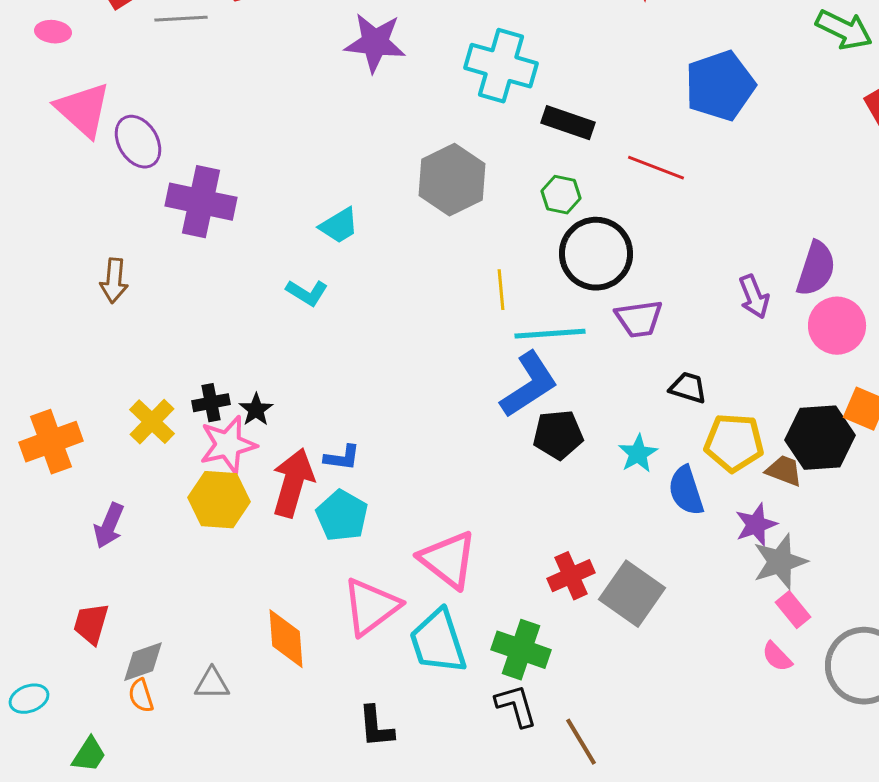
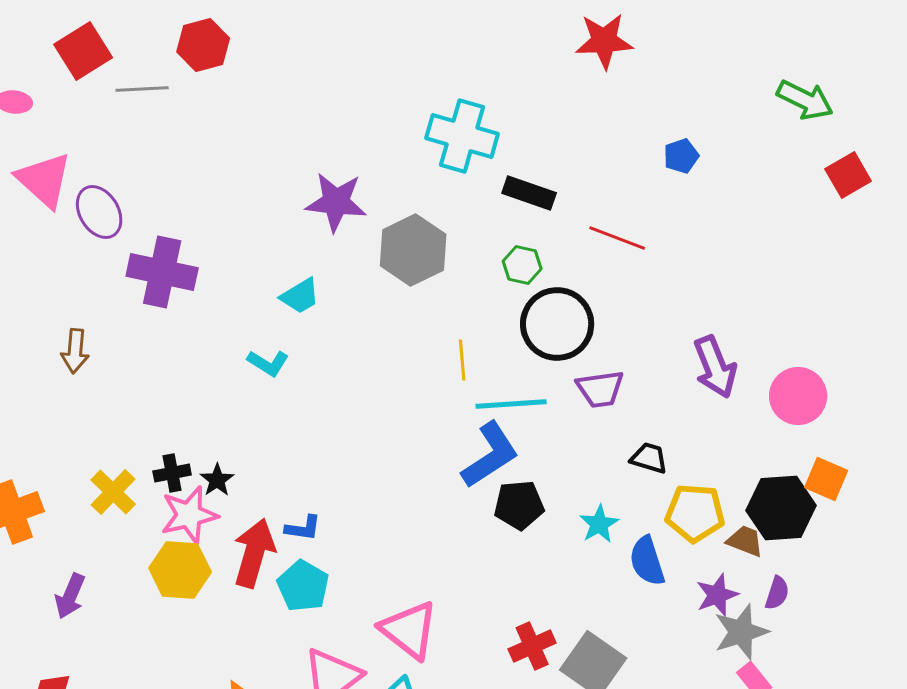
purple star: (375, 43) -> (336, 202), moved
blue pentagon: (720, 86) -> (681, 156), size x0.5
purple semicircle: (816, 269) -> (777, 593), moved, size x0.6
purple arrow: (754, 297) -> (715, 367), size x1.4

